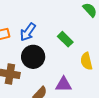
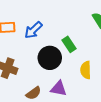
black circle: (33, 57) -> (50, 58), moved

